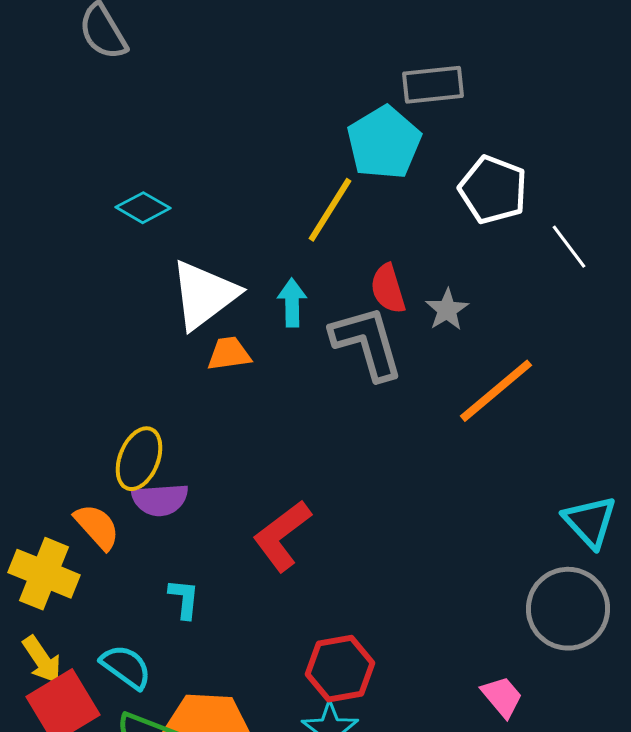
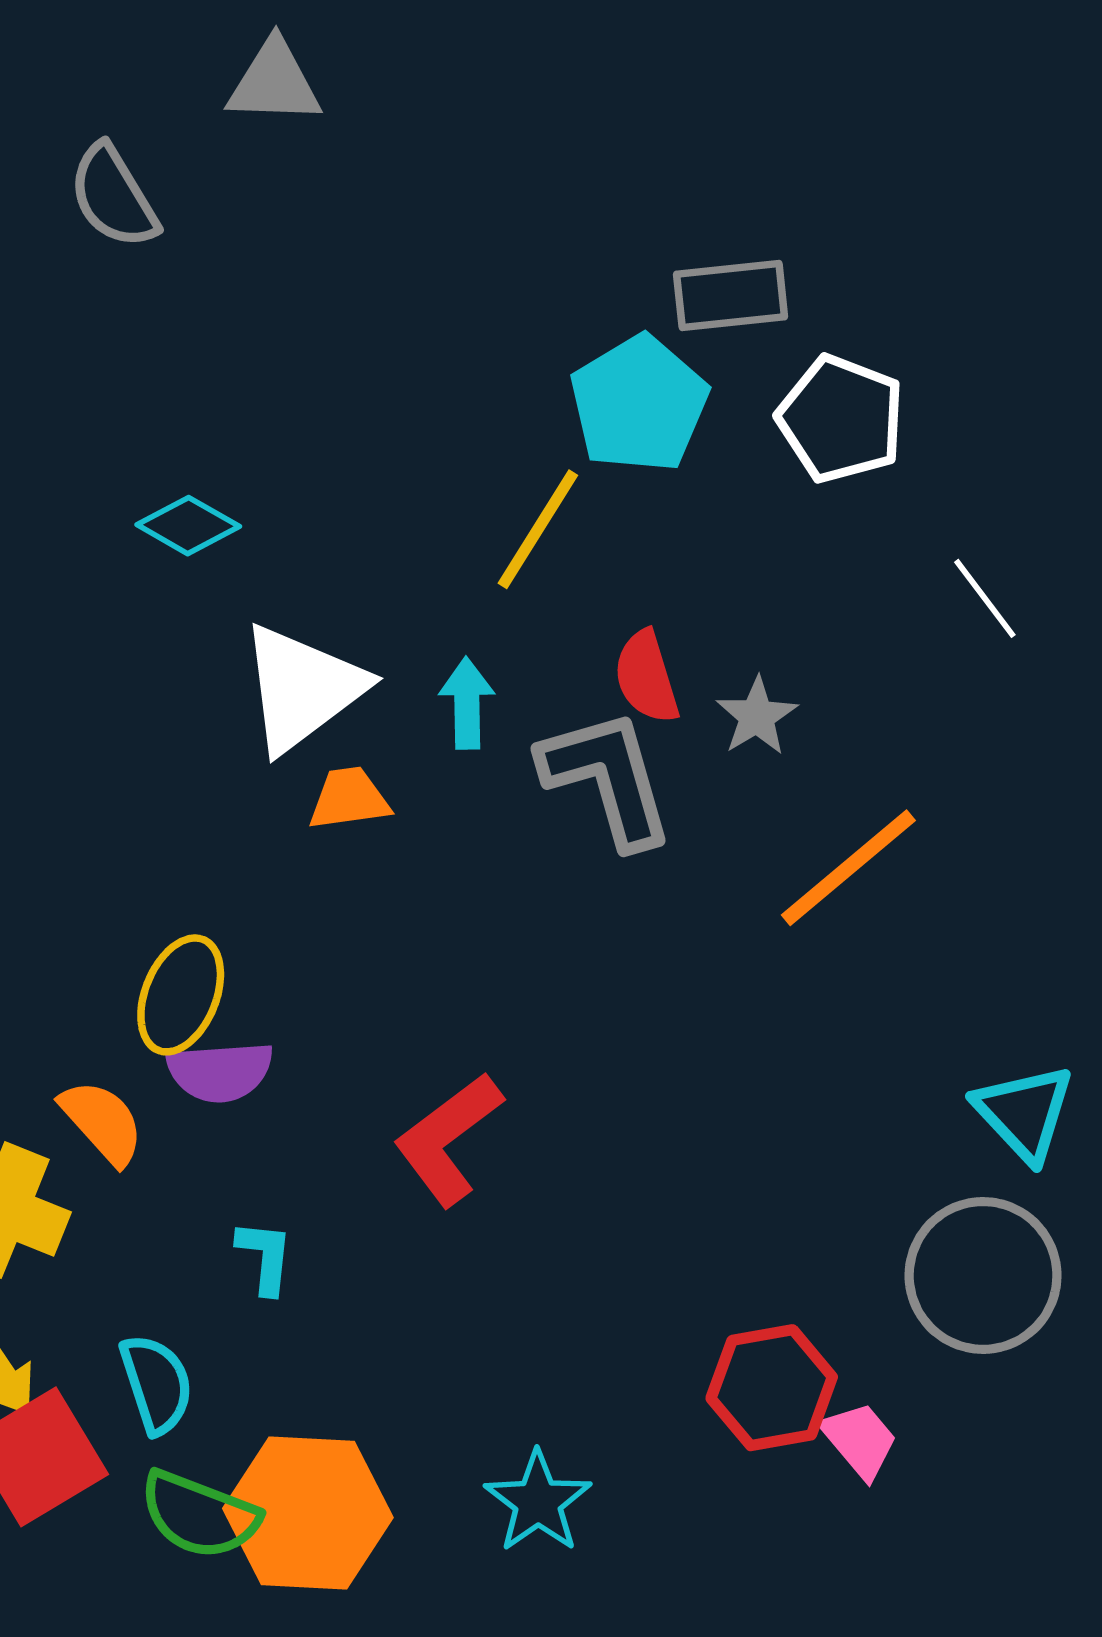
white pentagon: (493, 190) -> (841, 419), moved
cyan semicircle: (126, 667) -> (156, 1384), turned 36
red hexagon: (340, 669) -> (772, 1388), moved

